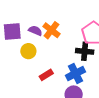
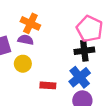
orange cross: (51, 30) -> (30, 23), moved
red rectangle: (46, 75) -> (48, 85), turned 48

